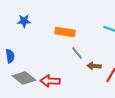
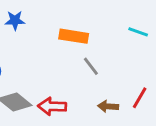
brown arrow: (94, 66) -> (108, 106), moved

